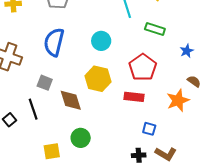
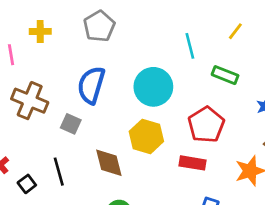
cyan circle: (101, 41) -> (153, 87), size x1.5
gray square: (45, 83) -> (71, 124), moved

